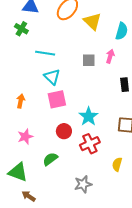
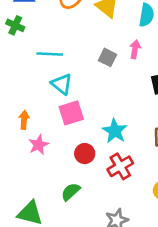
gray square: (89, 60) -> (107, 57), turned 32
pink star: (25, 137) -> (39, 145), moved

